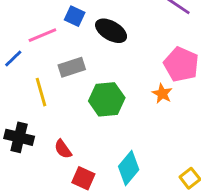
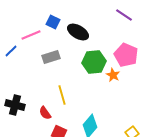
yellow line: (41, 92) -> (62, 95), moved
green hexagon: (107, 99) -> (94, 62), moved

